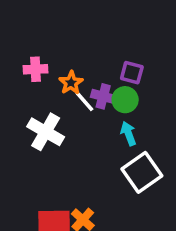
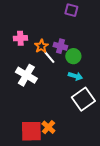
purple square: (132, 73) -> (71, 10), moved
purple cross: (103, 96) -> (60, 46), moved
cyan arrow: (128, 133) -> (75, 76), turned 128

